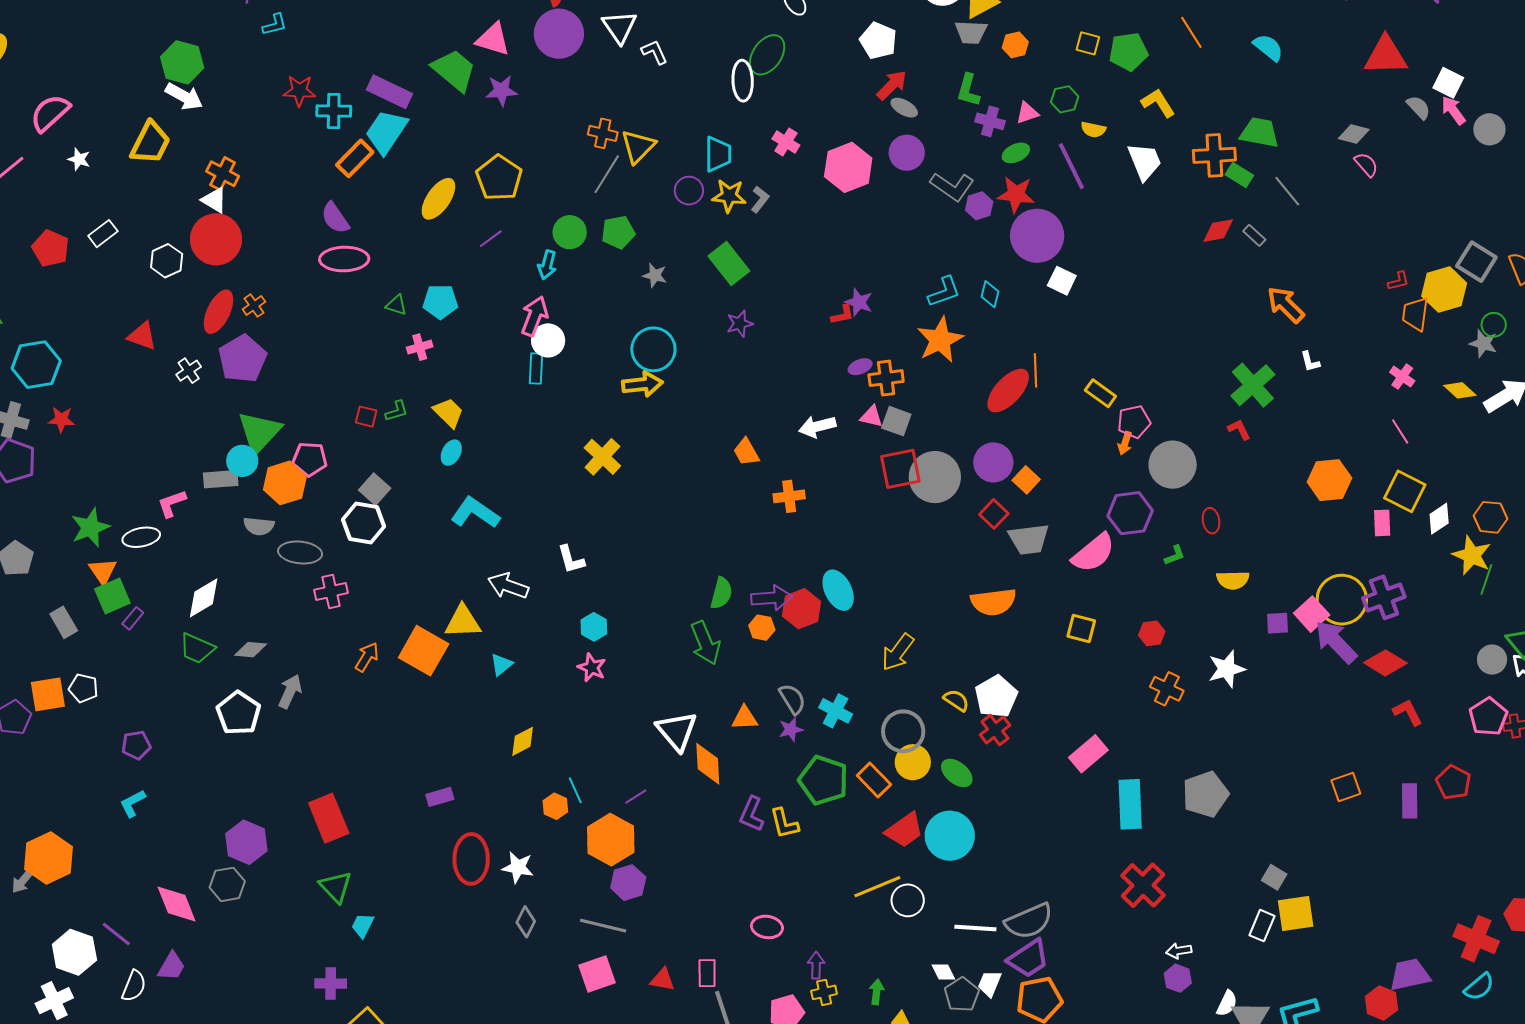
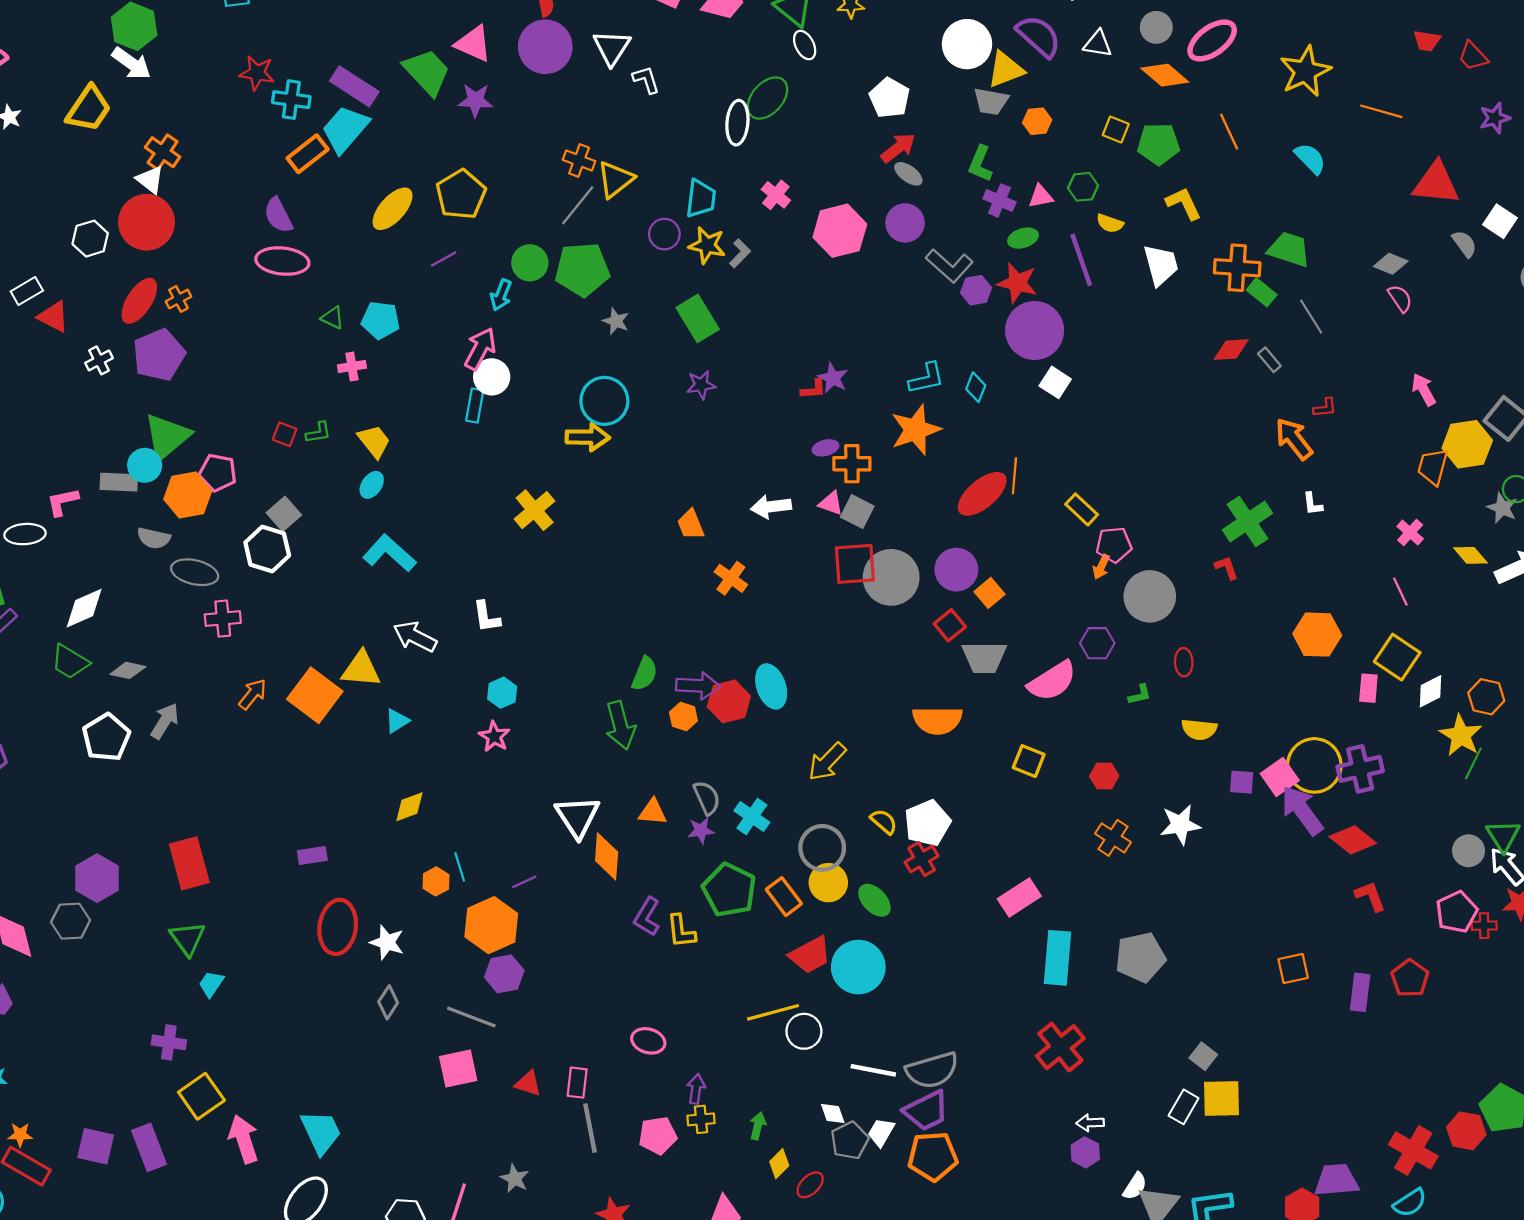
pink arrow: (1453, 110) -> (1424, 390), moved
green pentagon: (618, 232) -> (582, 269), size x1.5
white rectangle: (103, 234) -> (27, 291), moved
red L-shape: (1398, 281) -> (1325, 408), moved
orange cross: (789, 496) -> (731, 578), turned 36
purple hexagon: (1130, 513) -> (1097, 643), size x0.7

